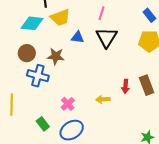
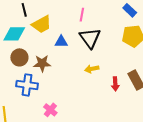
brown circle: (27, 53) -> (19, 57), moved
yellow arrow: (103, 99) -> (92, 69), moved
pink cross: (68, 104) -> (50, 110), moved

